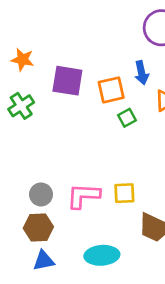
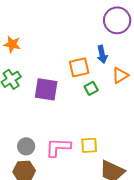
purple square: (67, 81) -> (46, 89), moved

